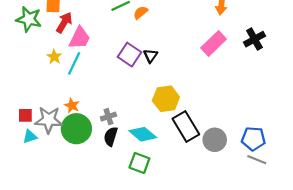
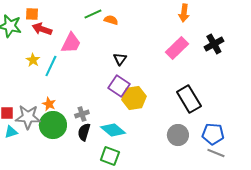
orange semicircle: (141, 13) -> (111, 20), turned 56
red arrow: (64, 22) -> (42, 29), turned -102
pink trapezoid: (80, 38) -> (71, 43), moved
purple square: (129, 55) -> (119, 86), moved
black rectangle: (186, 126) -> (189, 99), moved

